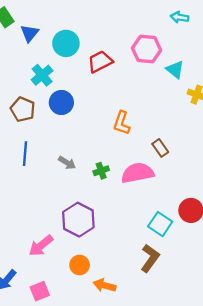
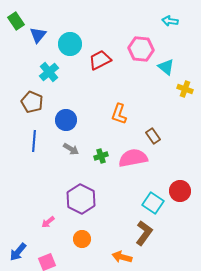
blue circle: (61, 102) -> (66, 120), moved
pink arrow: (41, 246) -> (48, 222), size x0.6
orange arrow: (105, 285) -> (122, 257), moved

